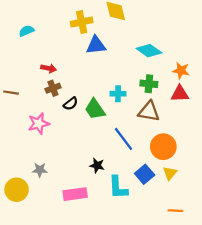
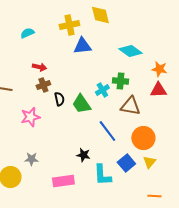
cyan semicircle: (26, 31) -> (27, 33), moved
green cross: (149, 84) -> (120, 81), moved
cyan cross: (118, 94) -> (102, 90), turned -32
black semicircle: (71, 104) -> (59, 99), turned -64

